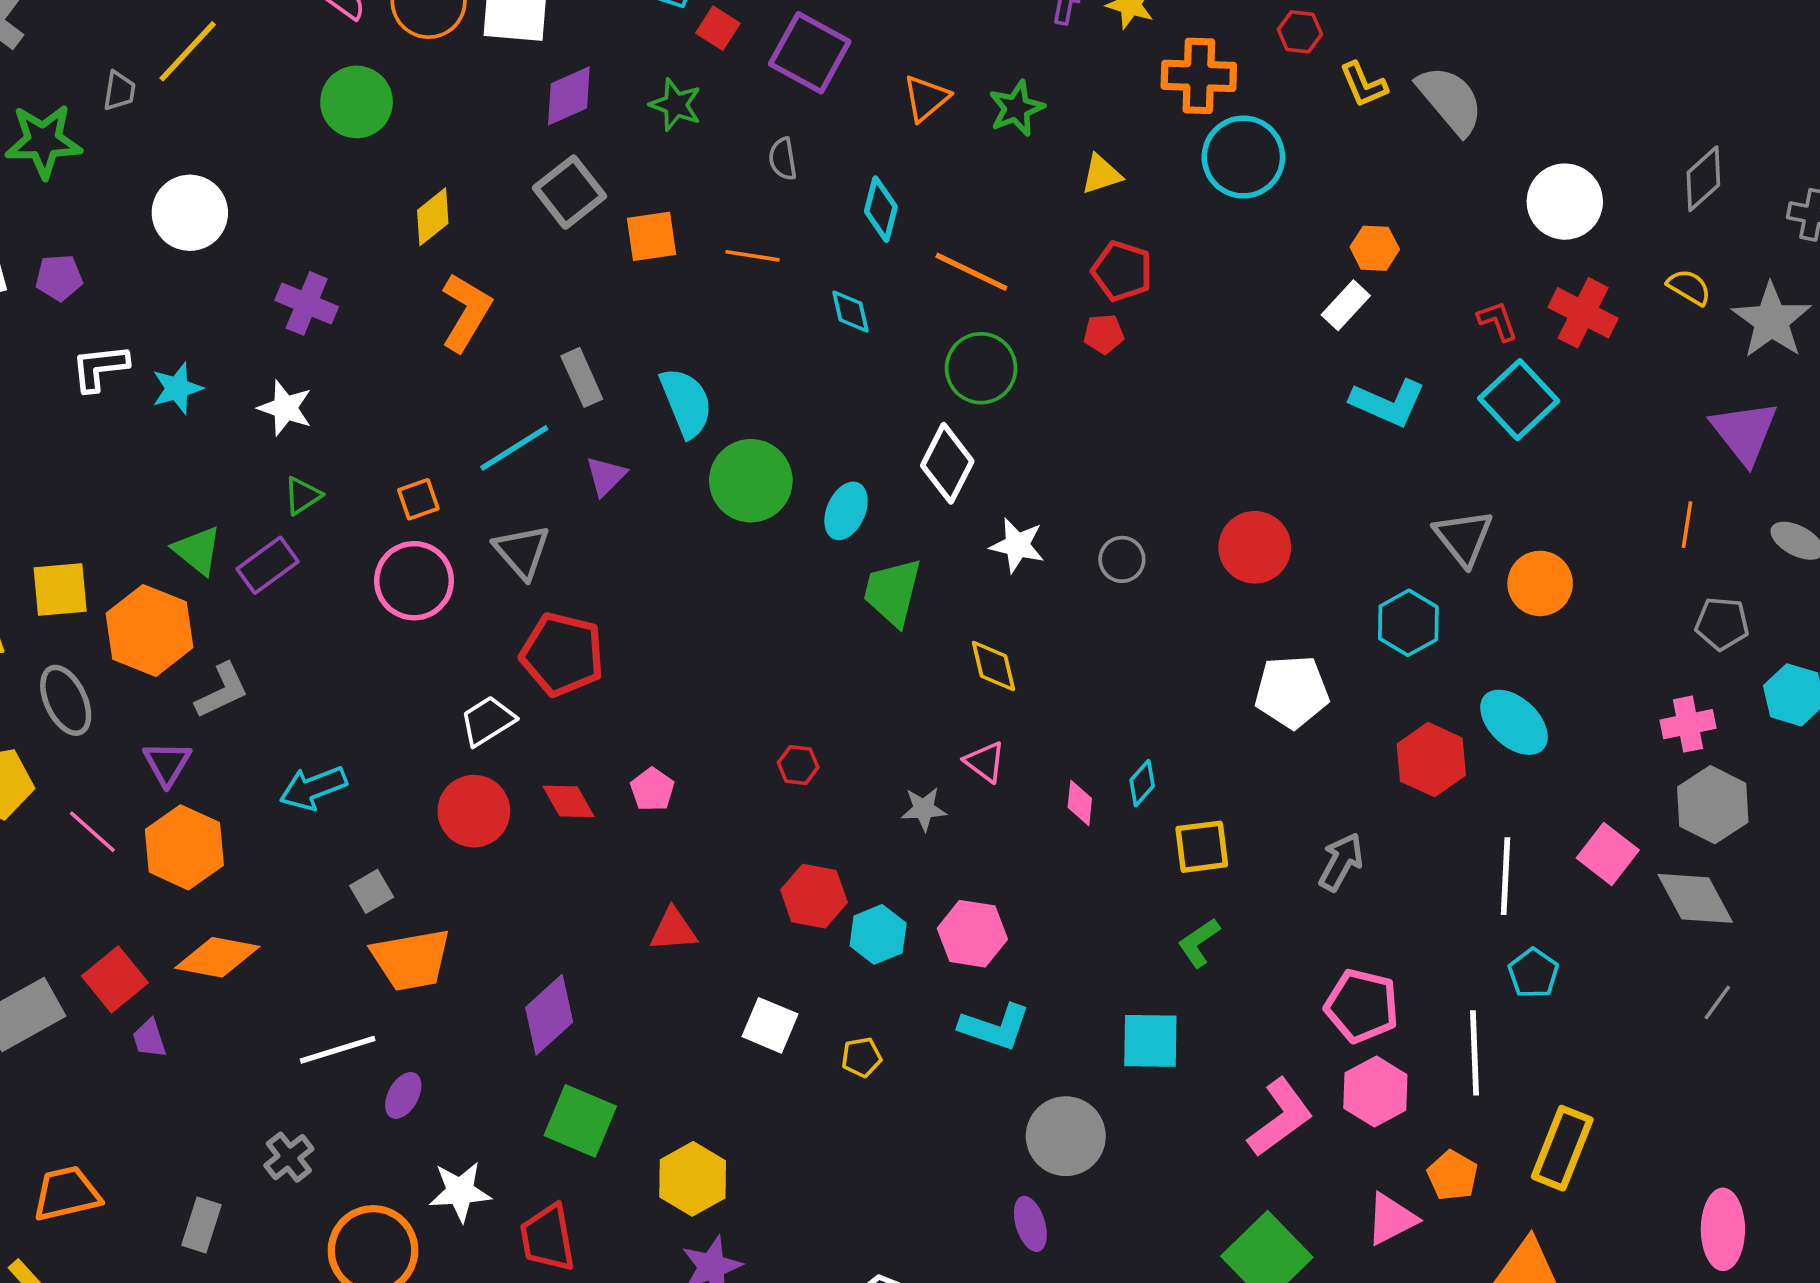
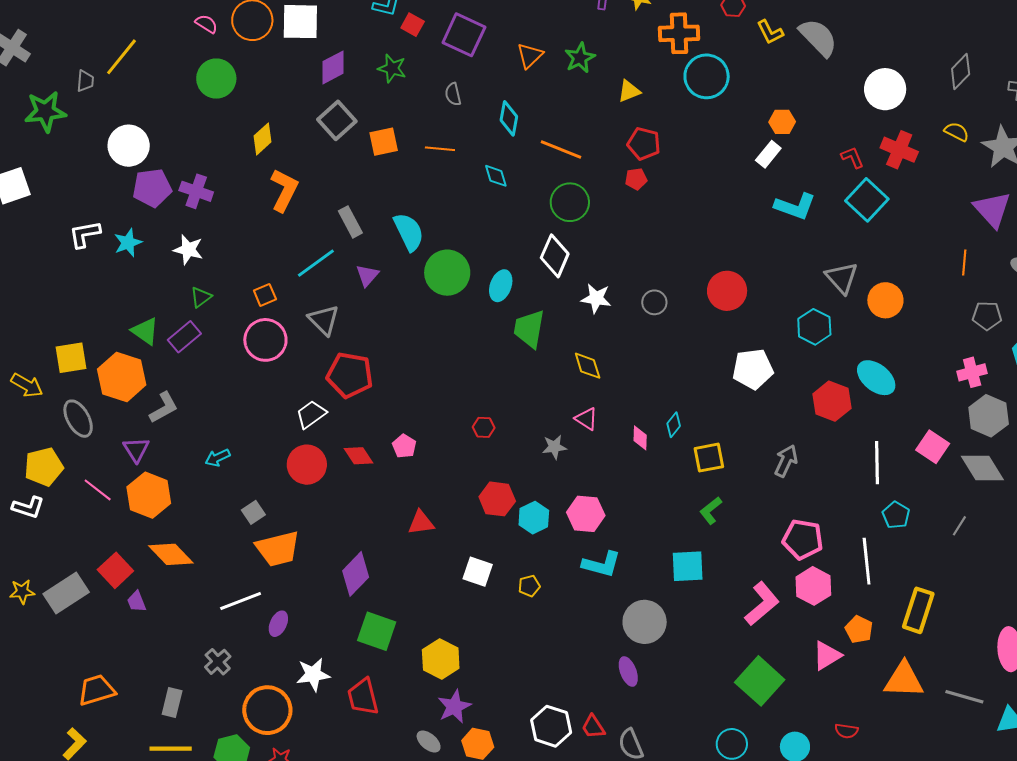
purple pentagon: (59, 278) -> (152, 188), moved, size x1.5
cyan arrow: (313, 788) -> (218, 458), size x0.7
orange diamond: (217, 957) -> (171, 554), turned 39
gray line: (1717, 1002) -> (959, 526), moved

